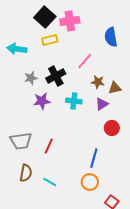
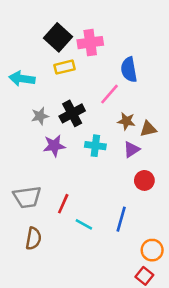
blue semicircle: (111, 37) -> (129, 70), moved
cyan line: (50, 182) -> (84, 224), moved
orange circle: (90, 182) -> (152, 250), moved

